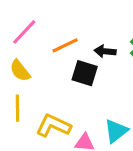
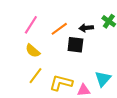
yellow line: (17, 108) -> (35, 76), turned 48

